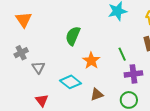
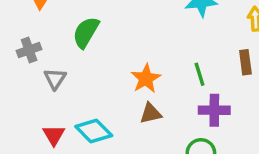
green semicircle: (73, 36) -> (86, 32), moved
cyan diamond: (71, 82) -> (94, 131), moved
brown triangle: (97, 94) -> (151, 113), moved

